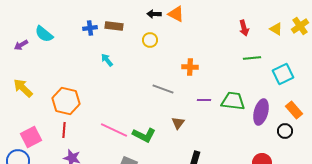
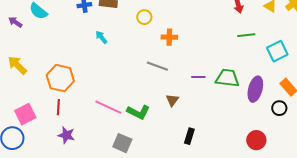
purple arrow: (21, 45) -> (15, 22), turned 64
orange cross: (190, 67) -> (169, 37), moved

